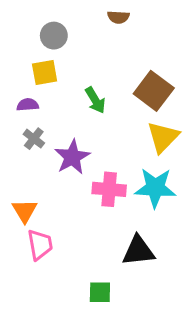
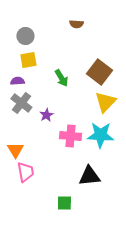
gray circle: (54, 36) -> (25, 36), moved
gray cross: (34, 139) -> (21, 103), size x1.5
purple star: (72, 157) -> (46, 115), size x0.6

